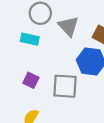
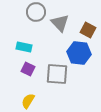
cyan rectangle: (30, 39) -> (24, 47), moved

